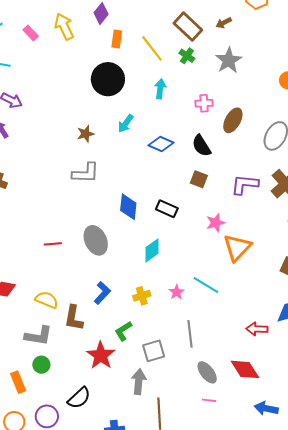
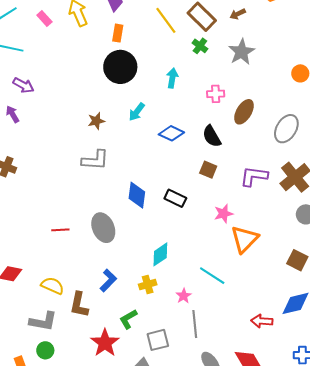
orange rectangle: (117, 39) -> (118, 33), moved
yellow line: (152, 48) -> (166, 20), moved
cyan diamond: (152, 250) -> (160, 254), moved
pink star: (177, 292) -> (184, 296), moved

